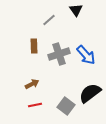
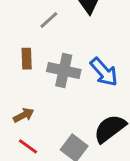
gray cross: (59, 54) -> (64, 71), turned 30
red line: (35, 105) -> (28, 146), turned 48

